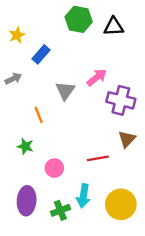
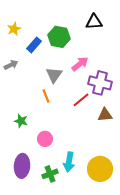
green hexagon: (79, 19) -> (59, 37), moved
orange line: (39, 115) -> (46, 96), moved
brown triangle: (127, 139) -> (105, 115), turned 42
red line: (98, 158) -> (81, 100), moved, turned -30

